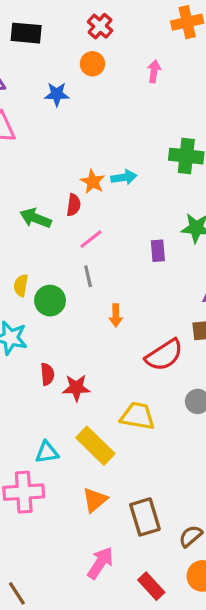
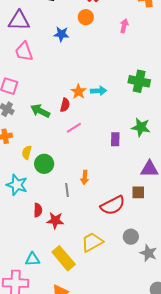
gray line: (88, 276) -> (67, 190), moved
yellow trapezoid: (137, 416) -> (92, 242), turned -45

